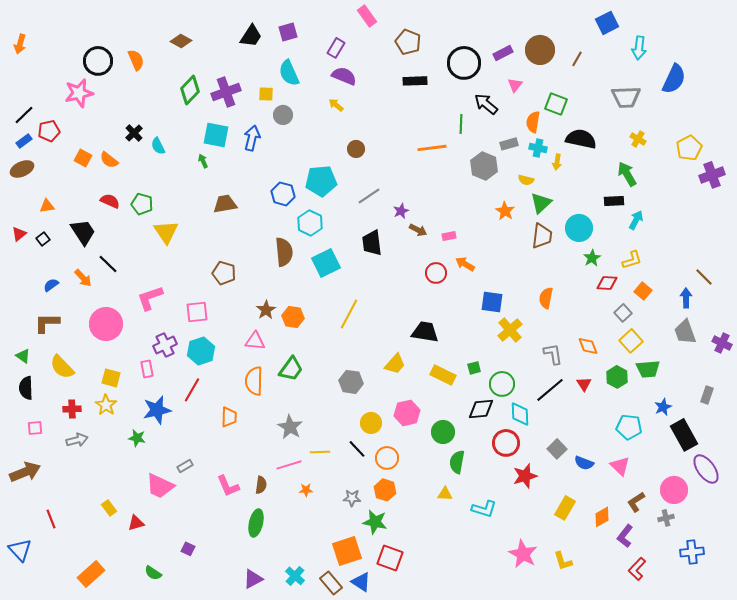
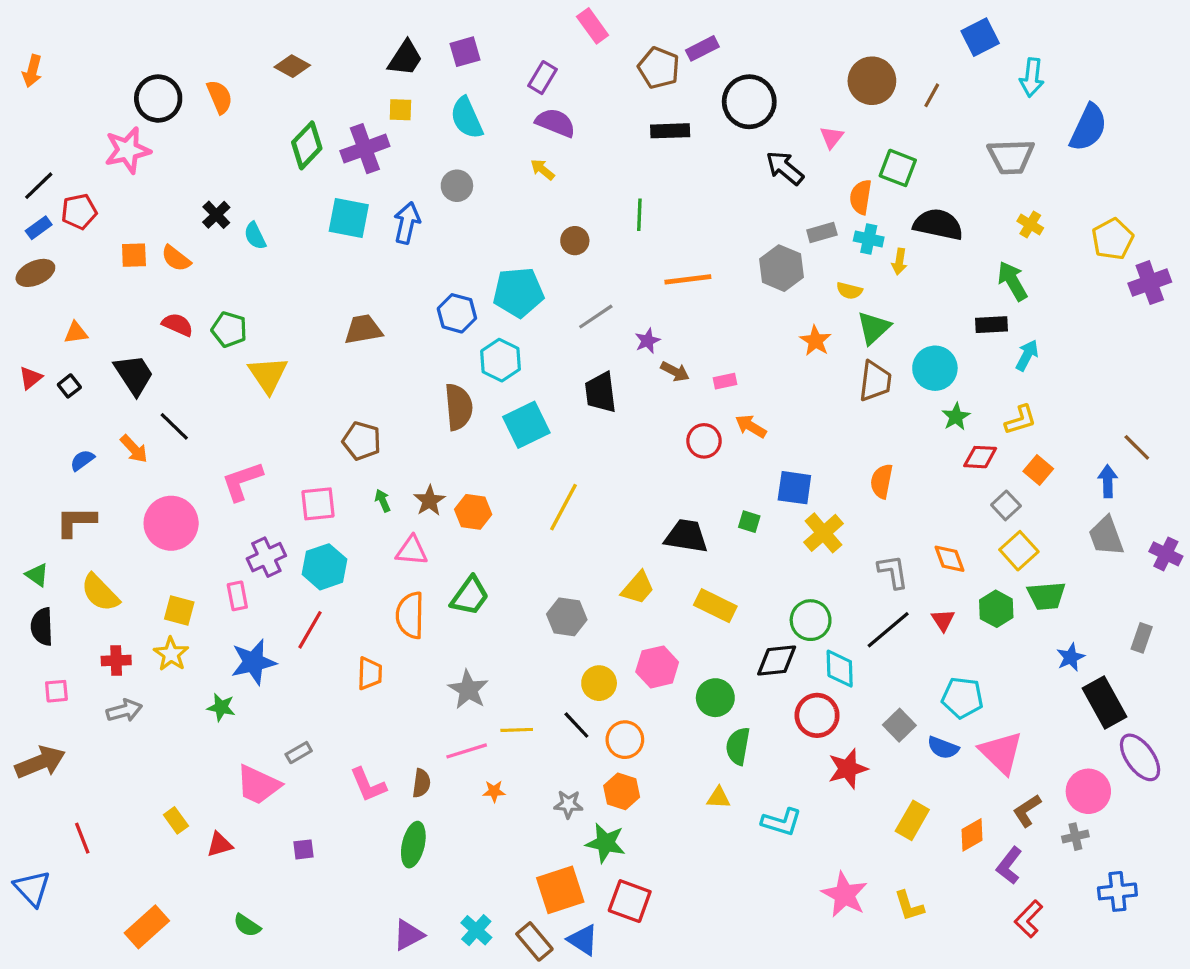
purple rectangle: (503, 53) -> (702, 48), moved
yellow square: (266, 94) -> (400, 110), moved
green line: (461, 124) -> (639, 215), moved
orange line: (432, 148) -> (688, 279), moved
orange square: (83, 158) -> (134, 255), turned -30
green arrow: (203, 161) -> (383, 501), moved
green square: (474, 368) -> (749, 522), moved, turned 32
cyan pentagon: (629, 427) -> (962, 698), moved
pink triangle: (620, 466) -> (1001, 753), size x1.4
purple square: (188, 549) -> (304, 849), moved, turned -32

